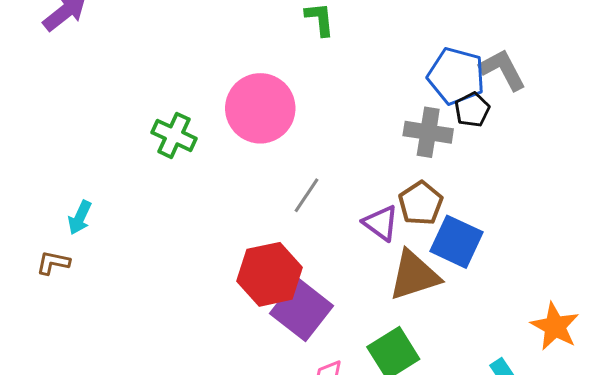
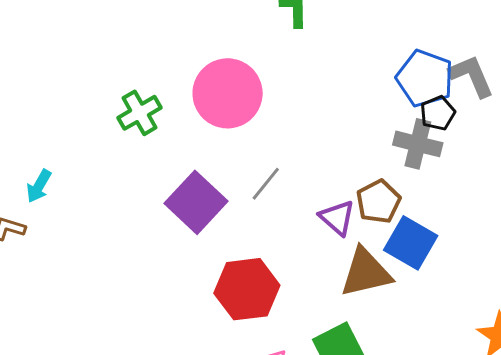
gray cross: (428, 132) -> (418, 144), moved
green cross: (174, 135) -> (139, 113), turned 30
red hexagon: (270, 274) -> (247, 289), moved
purple square: (301, 310) -> (196, 202), moved

